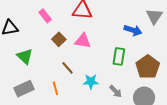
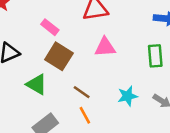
brown square: (59, 39) -> (59, 56), moved, size x1.5
brown line: (68, 68) -> (82, 92), moved

